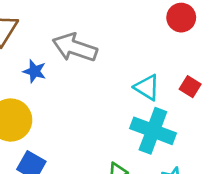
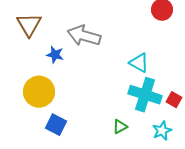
red square: (190, 87) -> (174, 100), moved

